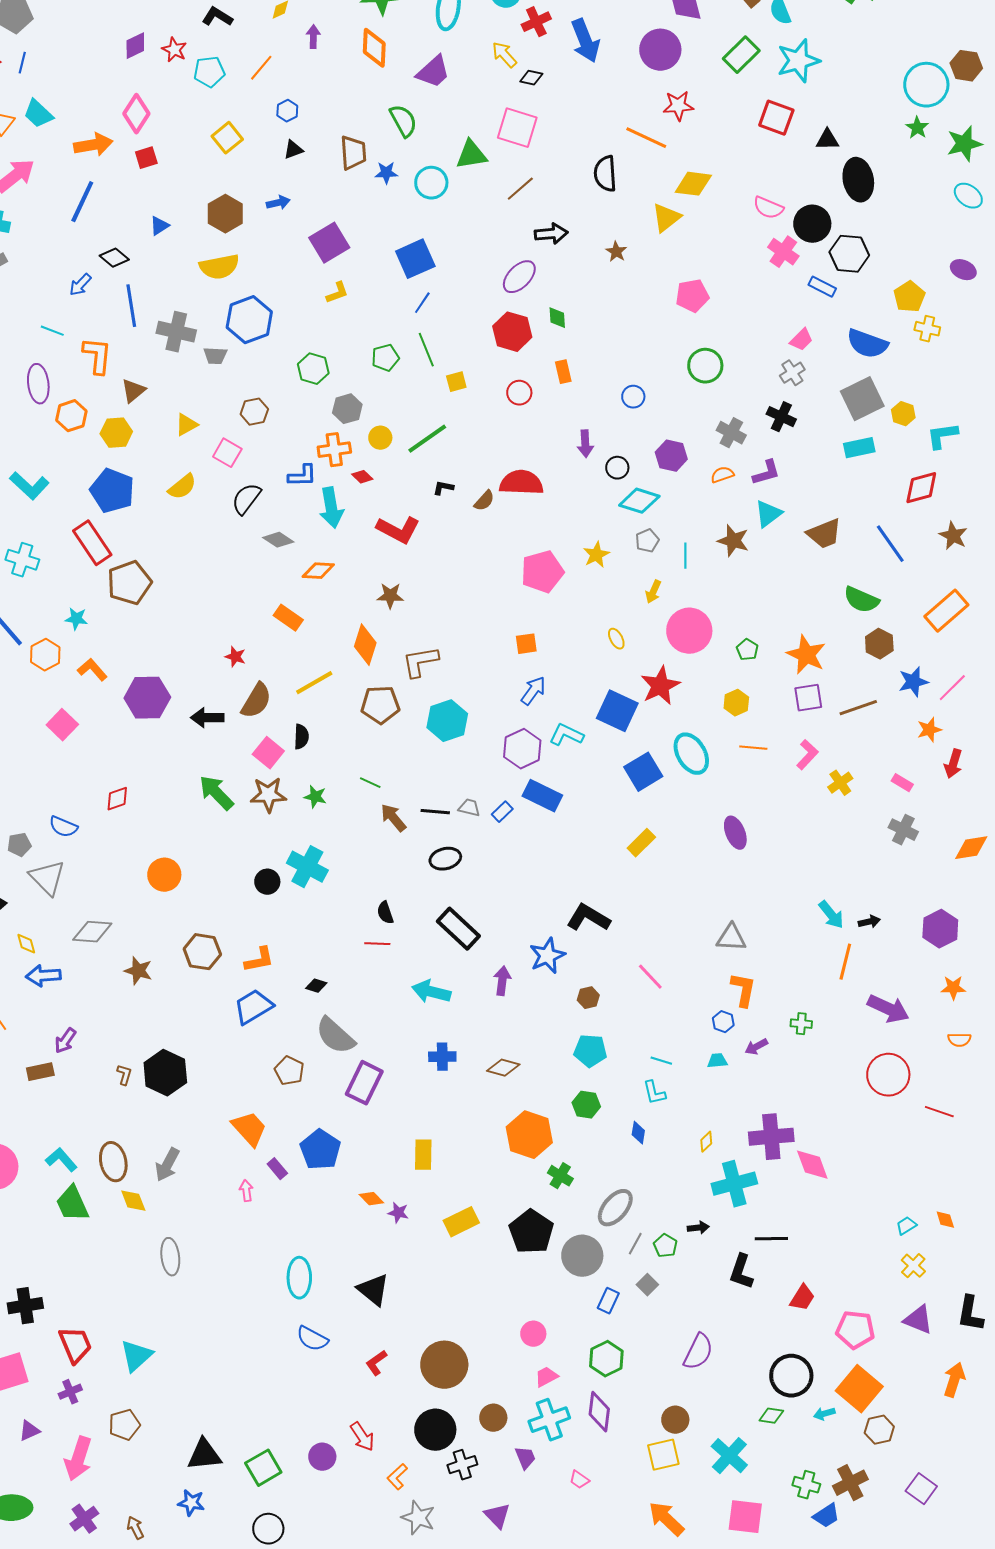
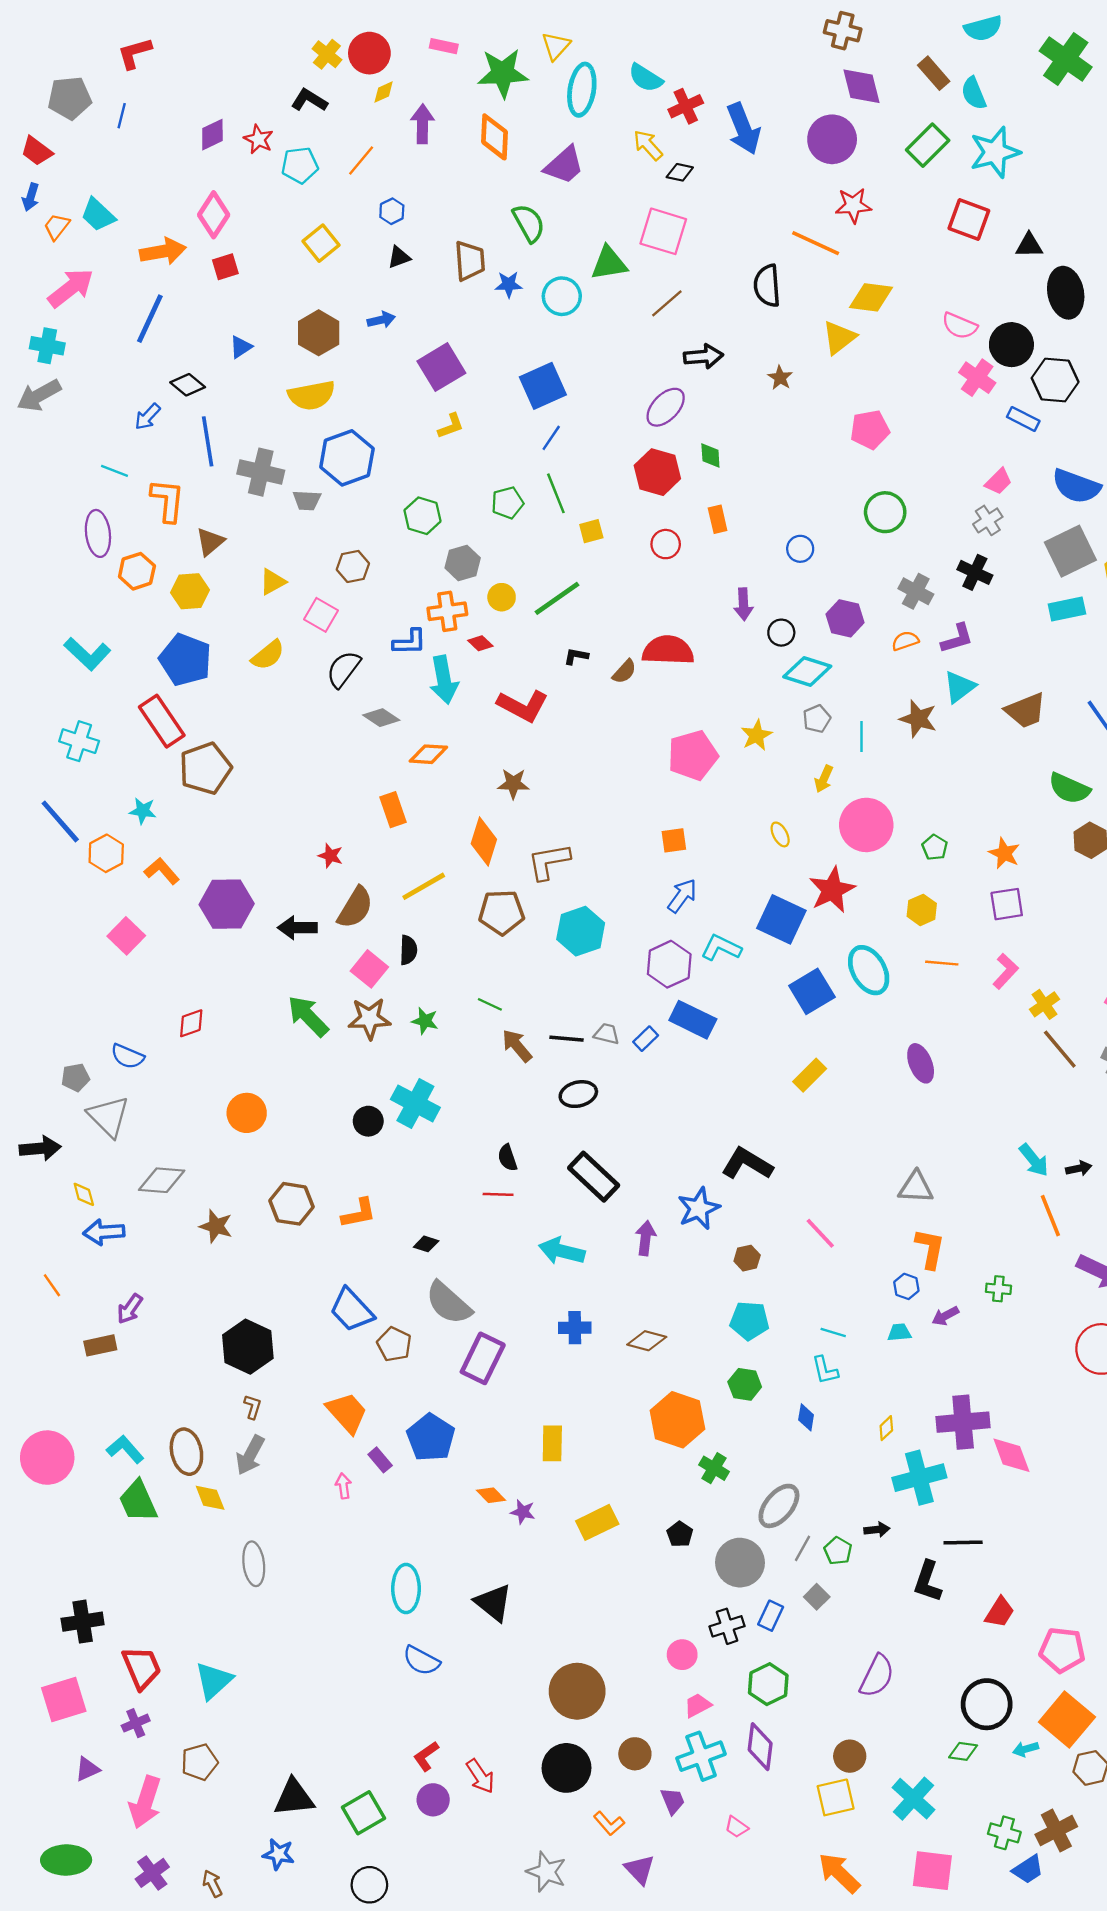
purple arrow: (313, 37) -> (423, 124), size x1.4
blue line: (22, 63) -> (122, 116), moved
orange rectangle: (288, 618) -> (393, 810), turned 36
orange star: (806, 655) -> (1004, 853), size x0.7
brown line: (858, 708) -> (1060, 1049), moved, turned 69
orange line: (845, 962) -> (1050, 1216), turned -36
blue trapezoid: (253, 1007) -> (352, 1310), moved, turned -102
brown L-shape: (124, 1075) -> (253, 1407), moved
black pentagon: (531, 1232) -> (680, 1534), size x0.5
red L-shape: (376, 1363) -> (426, 1756), moved
black cross: (462, 1465) -> (727, 1626), moved
orange L-shape: (397, 1477) -> (609, 1823), moved, turned -88

